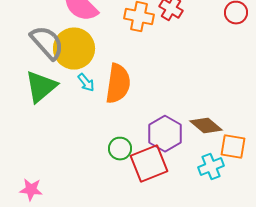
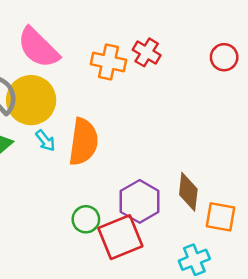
brown diamond: (206, 126) -> (188, 192), turned 56
cyan cross: (211, 167) -> (194, 260), moved

